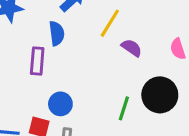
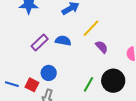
blue semicircle: (57, 33) -> (63, 41), moved, turned -84
purple rectangle: (37, 61) -> (40, 42), turned 30

